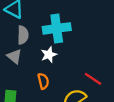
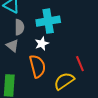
red line: (93, 79) -> (80, 64), turned 35
orange semicircle: (43, 81) -> (37, 66), size x1.6

